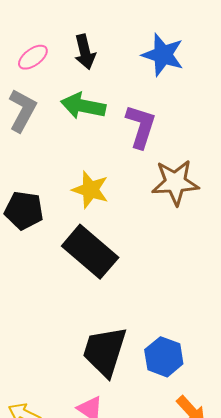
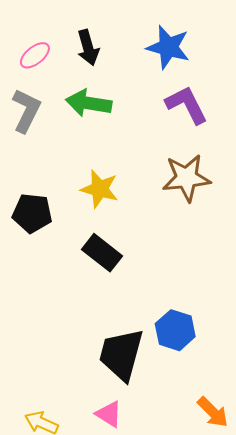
purple L-shape: (141, 126) -> (187, 105), moved, turned -42
black rectangle: (90, 252) -> (102, 253), size x0.7
blue hexagon: (164, 357) -> (175, 330), moved

